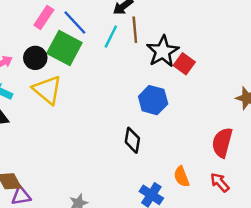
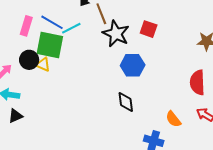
cyan line: (111, 37) -> (71, 28), moved, turned 54
black star: (163, 51) -> (116, 34), moved
yellow triangle: (47, 90) -> (43, 64), moved, size x0.6

